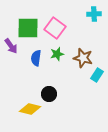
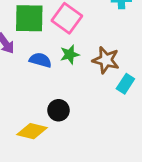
blue semicircle: (36, 58) -> (40, 60), turned 98

